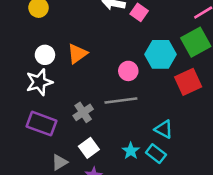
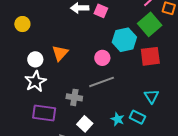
red square: (188, 82) -> (150, 56), turned 30
gray cross: (83, 112) -> (74, 97), turned -35
cyan triangle: (164, 129) -> (151, 96), moved, turned 42

